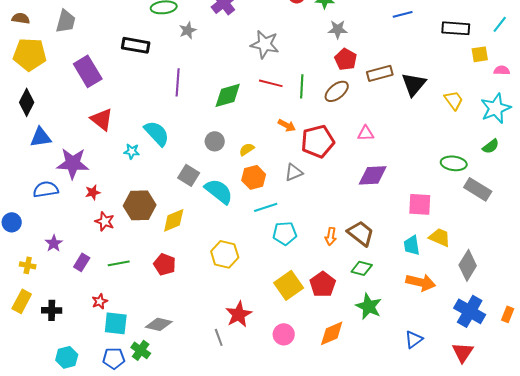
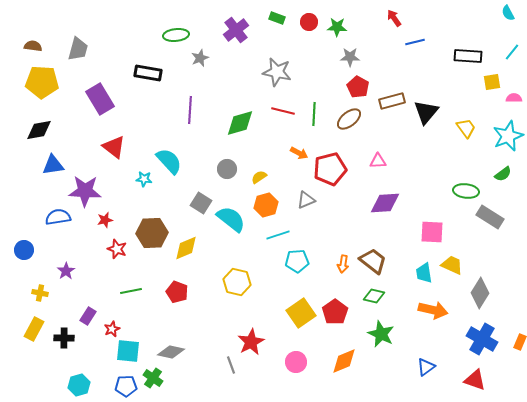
black diamond: (27, 102) -> (39, 130), turned 52
purple rectangle: (82, 262) -> (88, 316), moved
red triangle: (463, 352) -> (475, 380), turned -45

